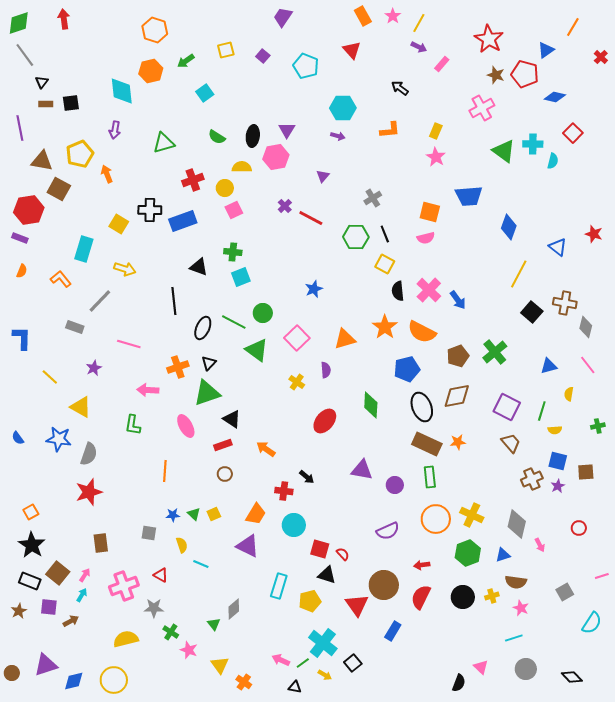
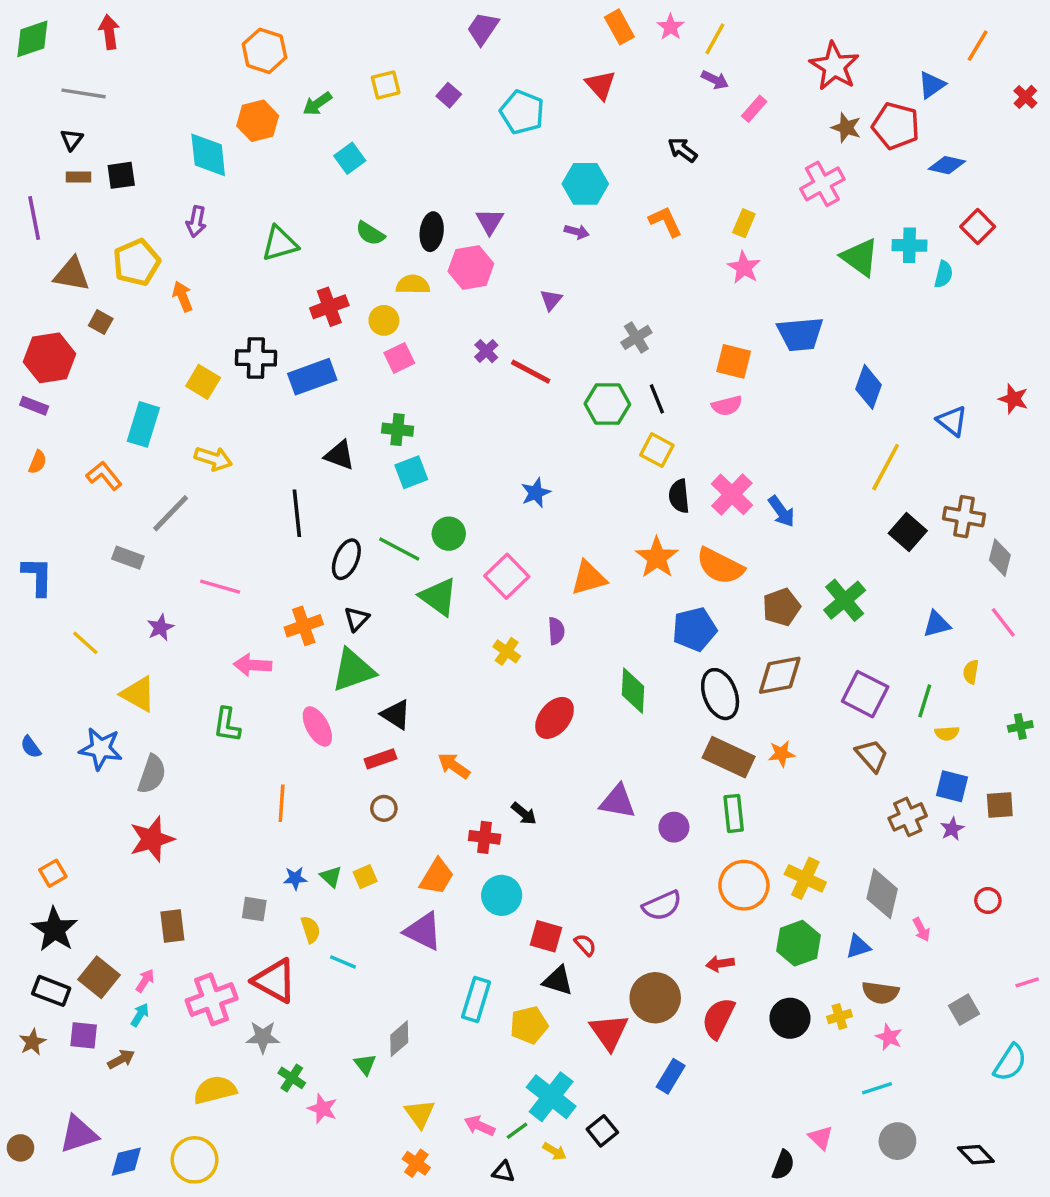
gray line: (25, 55) -> (84, 93), moved, turned -45
orange L-shape: (390, 130) -> (665, 221), turned -110
brown square: (59, 189) -> (101, 322), size x0.6
red triangle: (161, 575) -> (275, 981), size x1.8
yellow triangle: (220, 665) -> (420, 1114), moved

